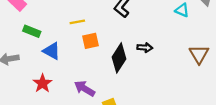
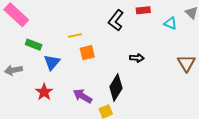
blue triangle: (52, 51) -> (52, 62), turned 42
black diamond: (119, 58) -> (116, 88), moved

